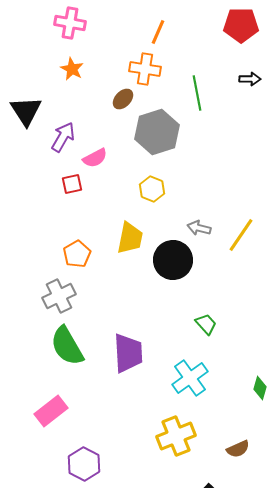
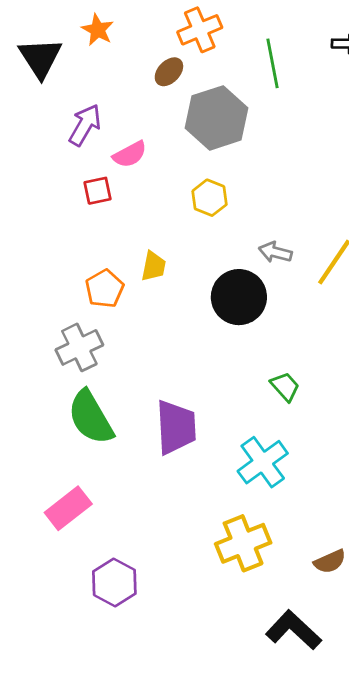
orange cross: (145, 69) -> (200, 30), turned -32
black triangle: (26, 111) -> (40, 58), moved
yellow trapezoid: (130, 238) -> (154, 266), moved, size x0.7

